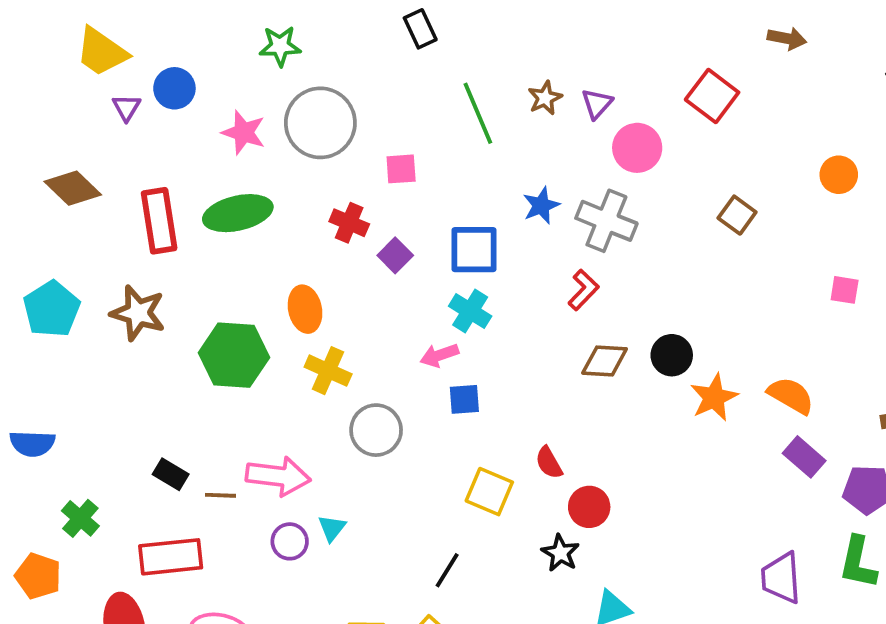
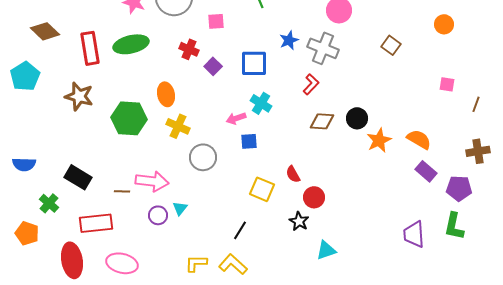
cyan pentagon: (52, 309) -> (25, 76), moved
cyan cross: (470, 311) -> (261, 103), moved
black rectangle: (171, 474) -> (78, 177), moved, size x1.5

